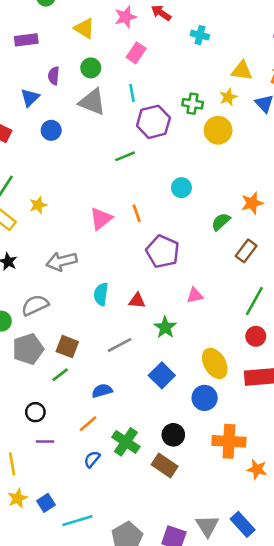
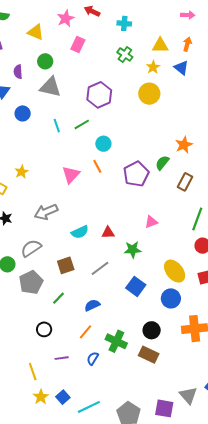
cyan line: (132, 93) -> (57, 126), moved
green cross: (193, 104) -> (125, 55), moved, turned 35
cyan circle: (181, 188) -> (103, 144), moved
purple pentagon: (163, 252) -> (136, 174), moved, turned 30
cyan semicircle: (101, 294) -> (80, 232), turned -114
green star: (165, 327) -> (133, 250), turned -30
brown square: (67, 347) -> (66, 265), moved, turned -30
purple line: (45, 441) -> (62, 358), moved

